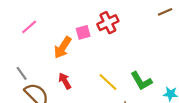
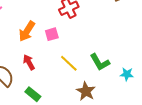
pink square: (83, 32) -> (52, 34), moved

